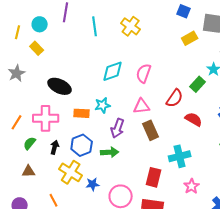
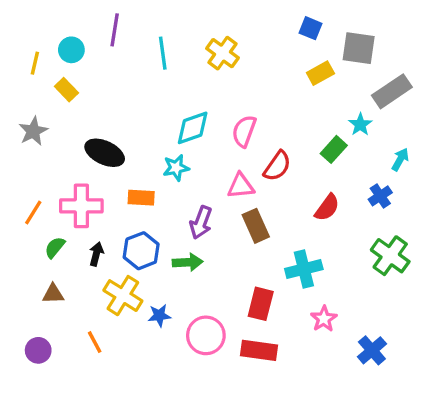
red semicircle: (175, 98) -> (277, 166), moved
cyan star: (103, 105) -> (176, 168), moved
red semicircle: (194, 119) -> (327, 208), turned 96

